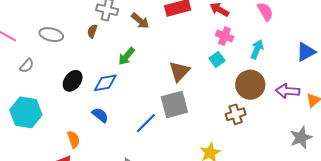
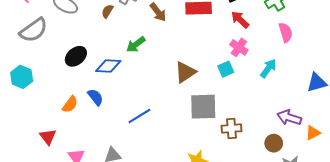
gray semicircle: (27, 66) -> (34, 30), size x1.8
brown circle: (250, 85) -> (274, 143), moved, size x0.6
gray square: (174, 105) -> (203, 107), moved
cyan hexagon: (26, 112) -> (22, 77), size x0.7
orange semicircle: (74, 139) -> (70, 104), moved, turned 42

